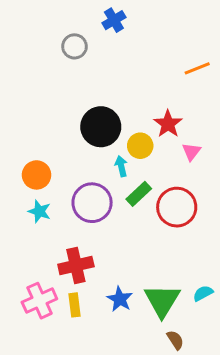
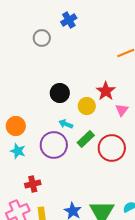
black circle: (101, 127) -> (60, 93), size x0.7
cyan arrow: (121, 166) -> (66, 124), moved, turned -56
red cross: (76, 266) -> (33, 184), moved, size x0.7

